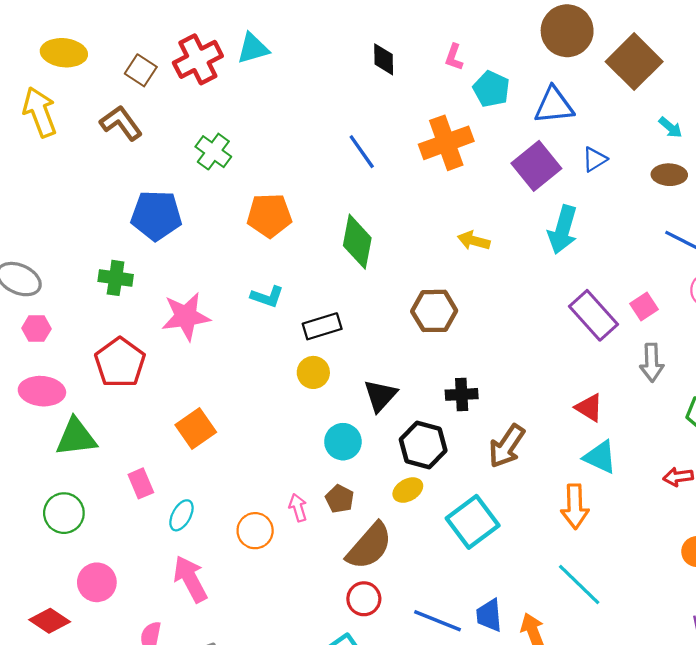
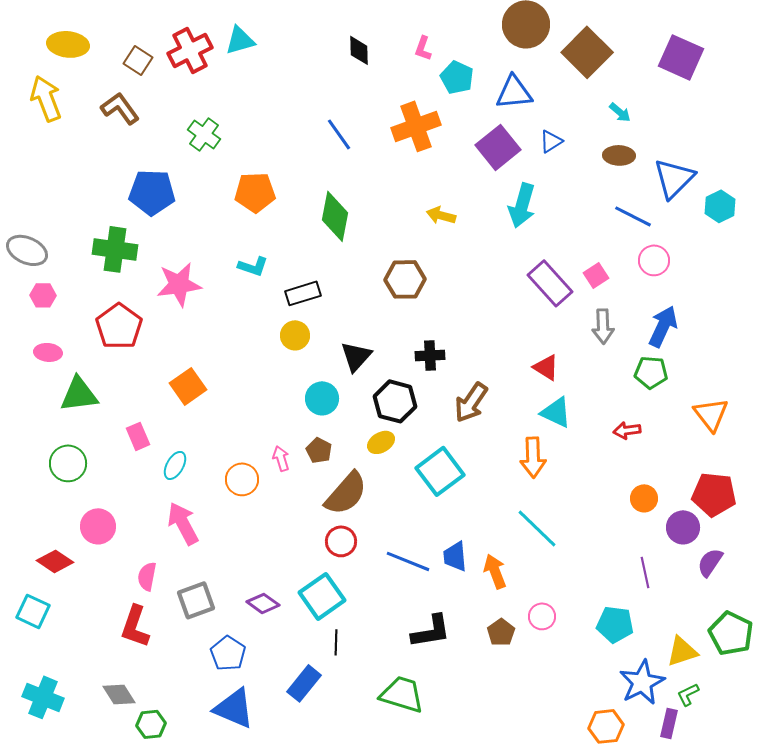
green cross: (116, 278) -> (115, 249), size x1.4
pink ellipse: (42, 391) -> (48, 352), size x0.7

